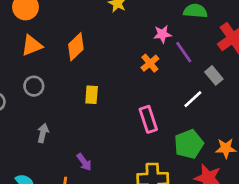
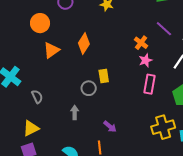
pink star: (162, 34) -> (146, 60), moved
gray circle: (34, 86) -> (89, 88), moved
pink rectangle: (148, 119) -> (150, 84), turned 42

